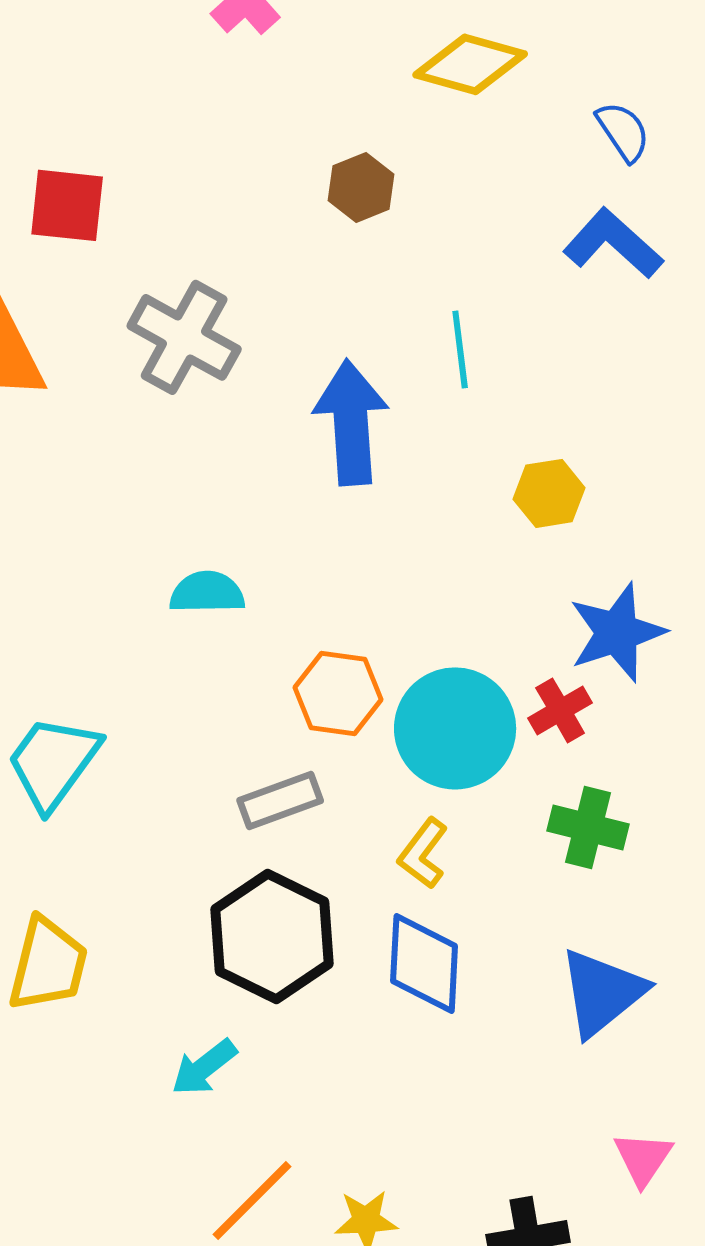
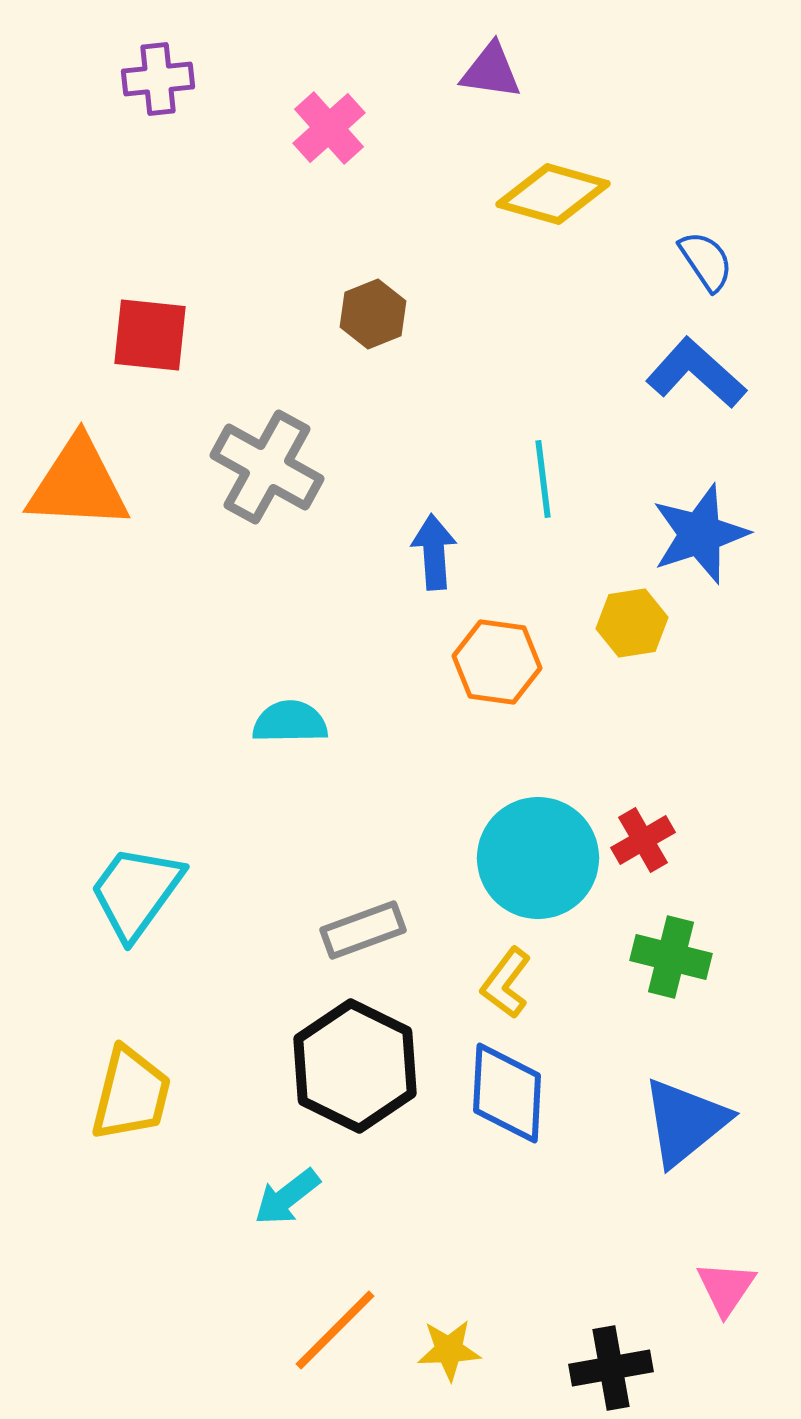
brown hexagon: (361, 187) -> (373, 314), moved
blue arrow: (351, 422) -> (434, 552), size x0.6
blue star: (617, 632) -> (700, 534), moved
orange hexagon: (338, 693) -> (497, 662), moved

